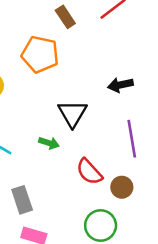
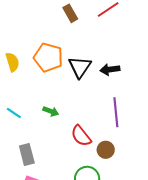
orange pentagon: (40, 54) -> (48, 57), moved
black triangle: (72, 113) -> (80, 67), moved

